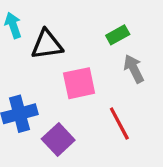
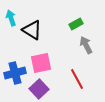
black triangle: (47, 45) -> (32, 30), turned 40
pink square: (79, 83) -> (41, 63), moved

